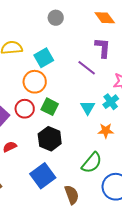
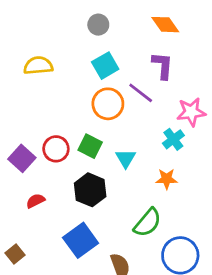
cyan square: (44, 58) -> (105, 66), moved
orange circle: (35, 82) -> (108, 104), moved
cyan triangle: (88, 108) -> (126, 158), moved

